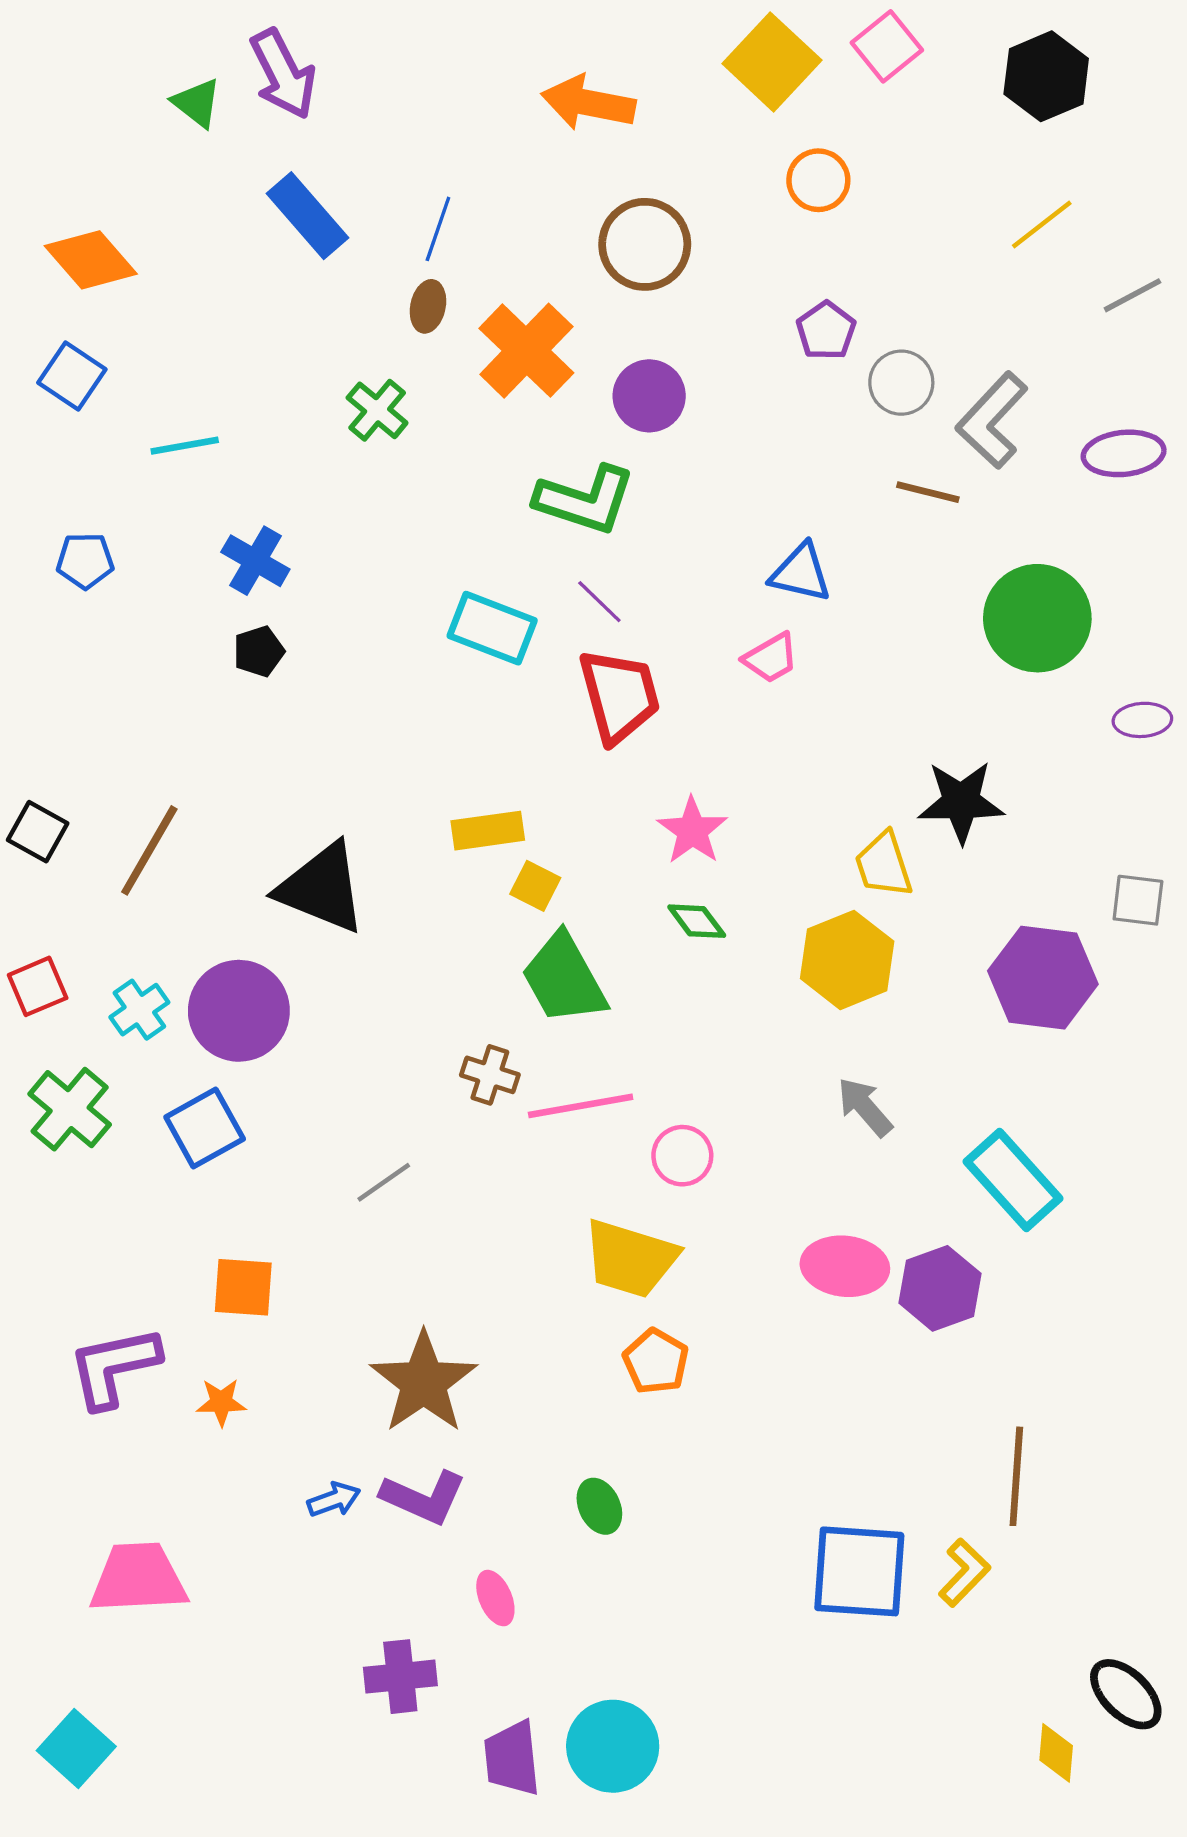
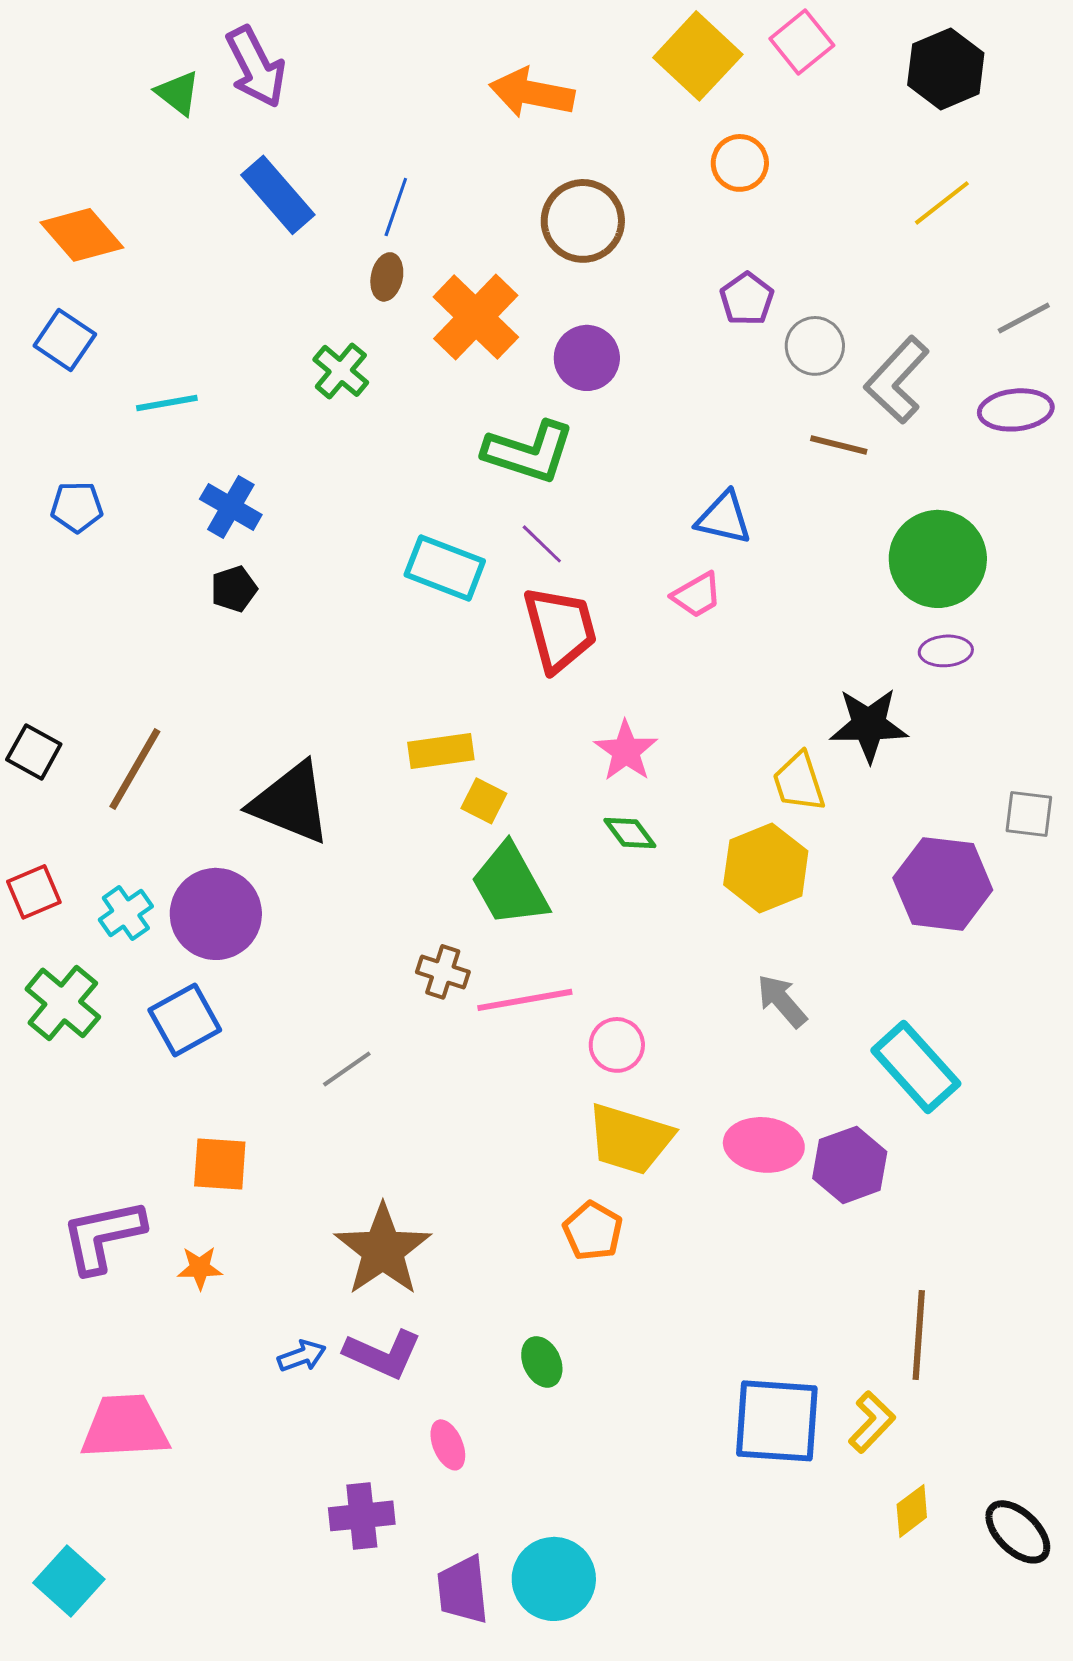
gray line: (1132, 295) -> (1024, 318), moved
purple ellipse: (1142, 720) -> (946, 651), moved
yellow trapezoid: (630, 1259) -> (630, 1139), moved
yellow diamond: (1056, 1753) -> (912, 1511), moved, turned 48

